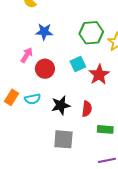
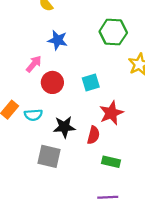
green hexagon: (91, 33) -> (113, 32), moved
red star: (99, 75) -> (111, 113), moved
gray square: (63, 139) -> (49, 156), moved

